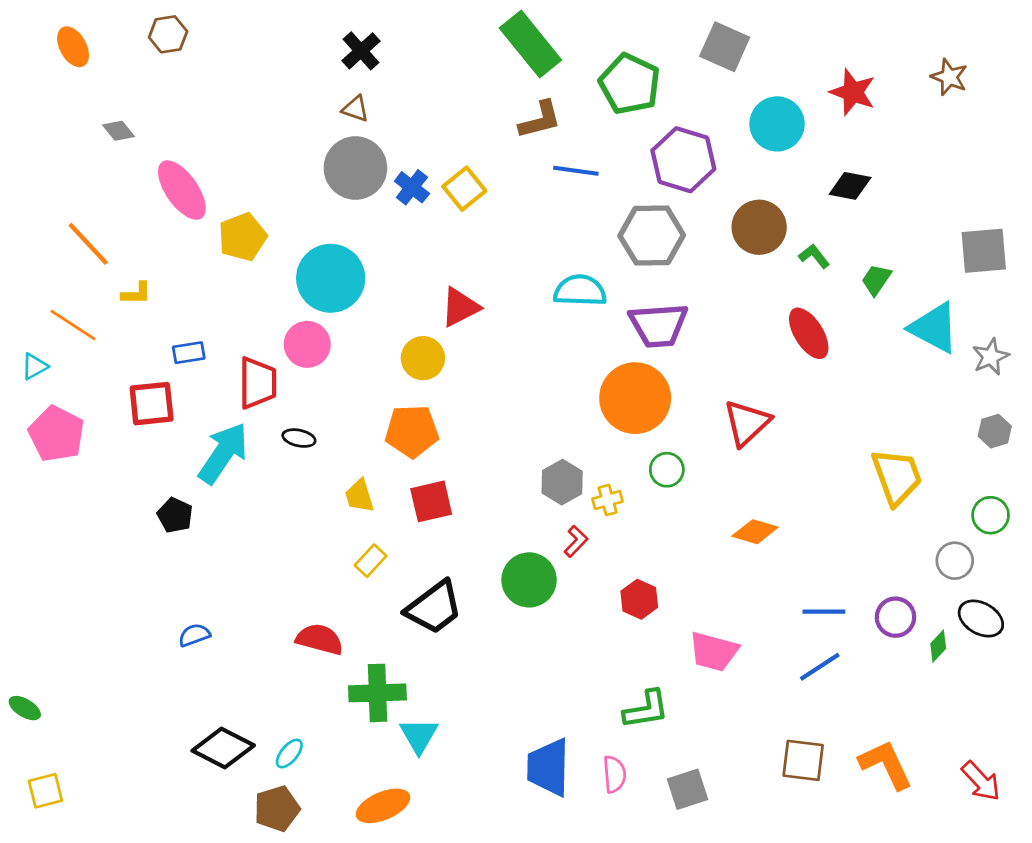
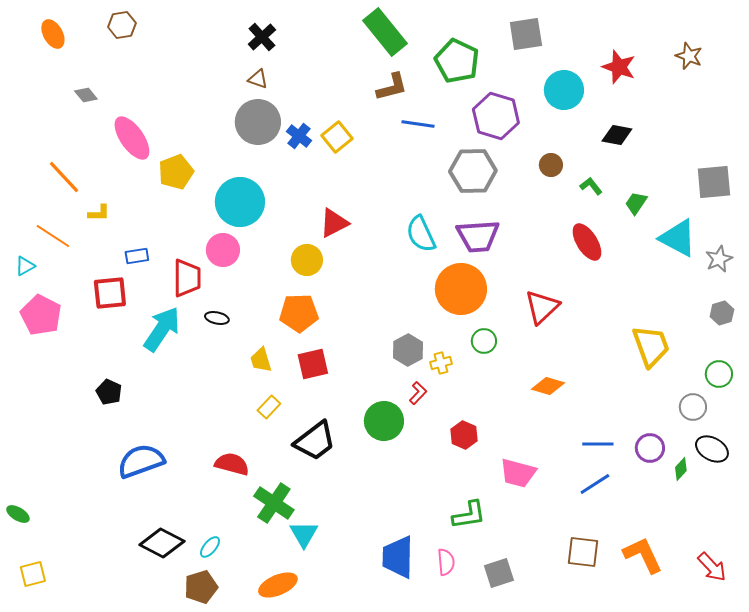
gray square: (725, 47) -> (526, 34), turned -33
brown circle: (759, 227) -> (551, 165), size x0.6
cyan semicircle: (580, 291) -> (421, 234), moved, turned -117
black pentagon: (175, 515) -> (109, 392), moved
blue semicircle: (194, 635) -> (141, 461), size x2.0
green cross: (377, 693) -> (274, 503), turned 36

